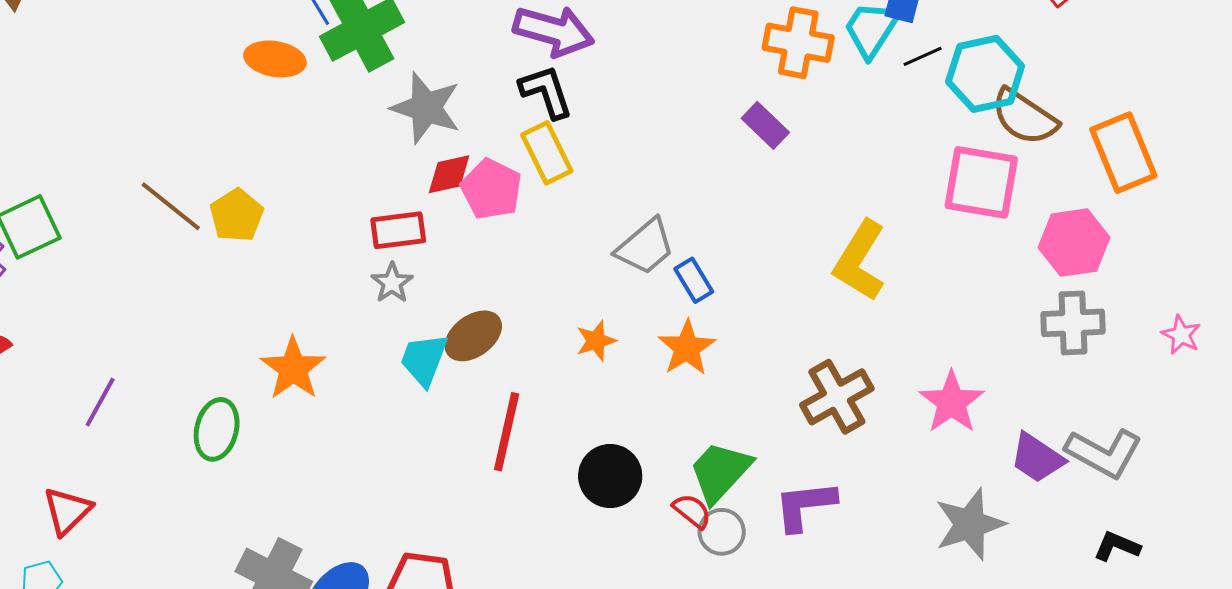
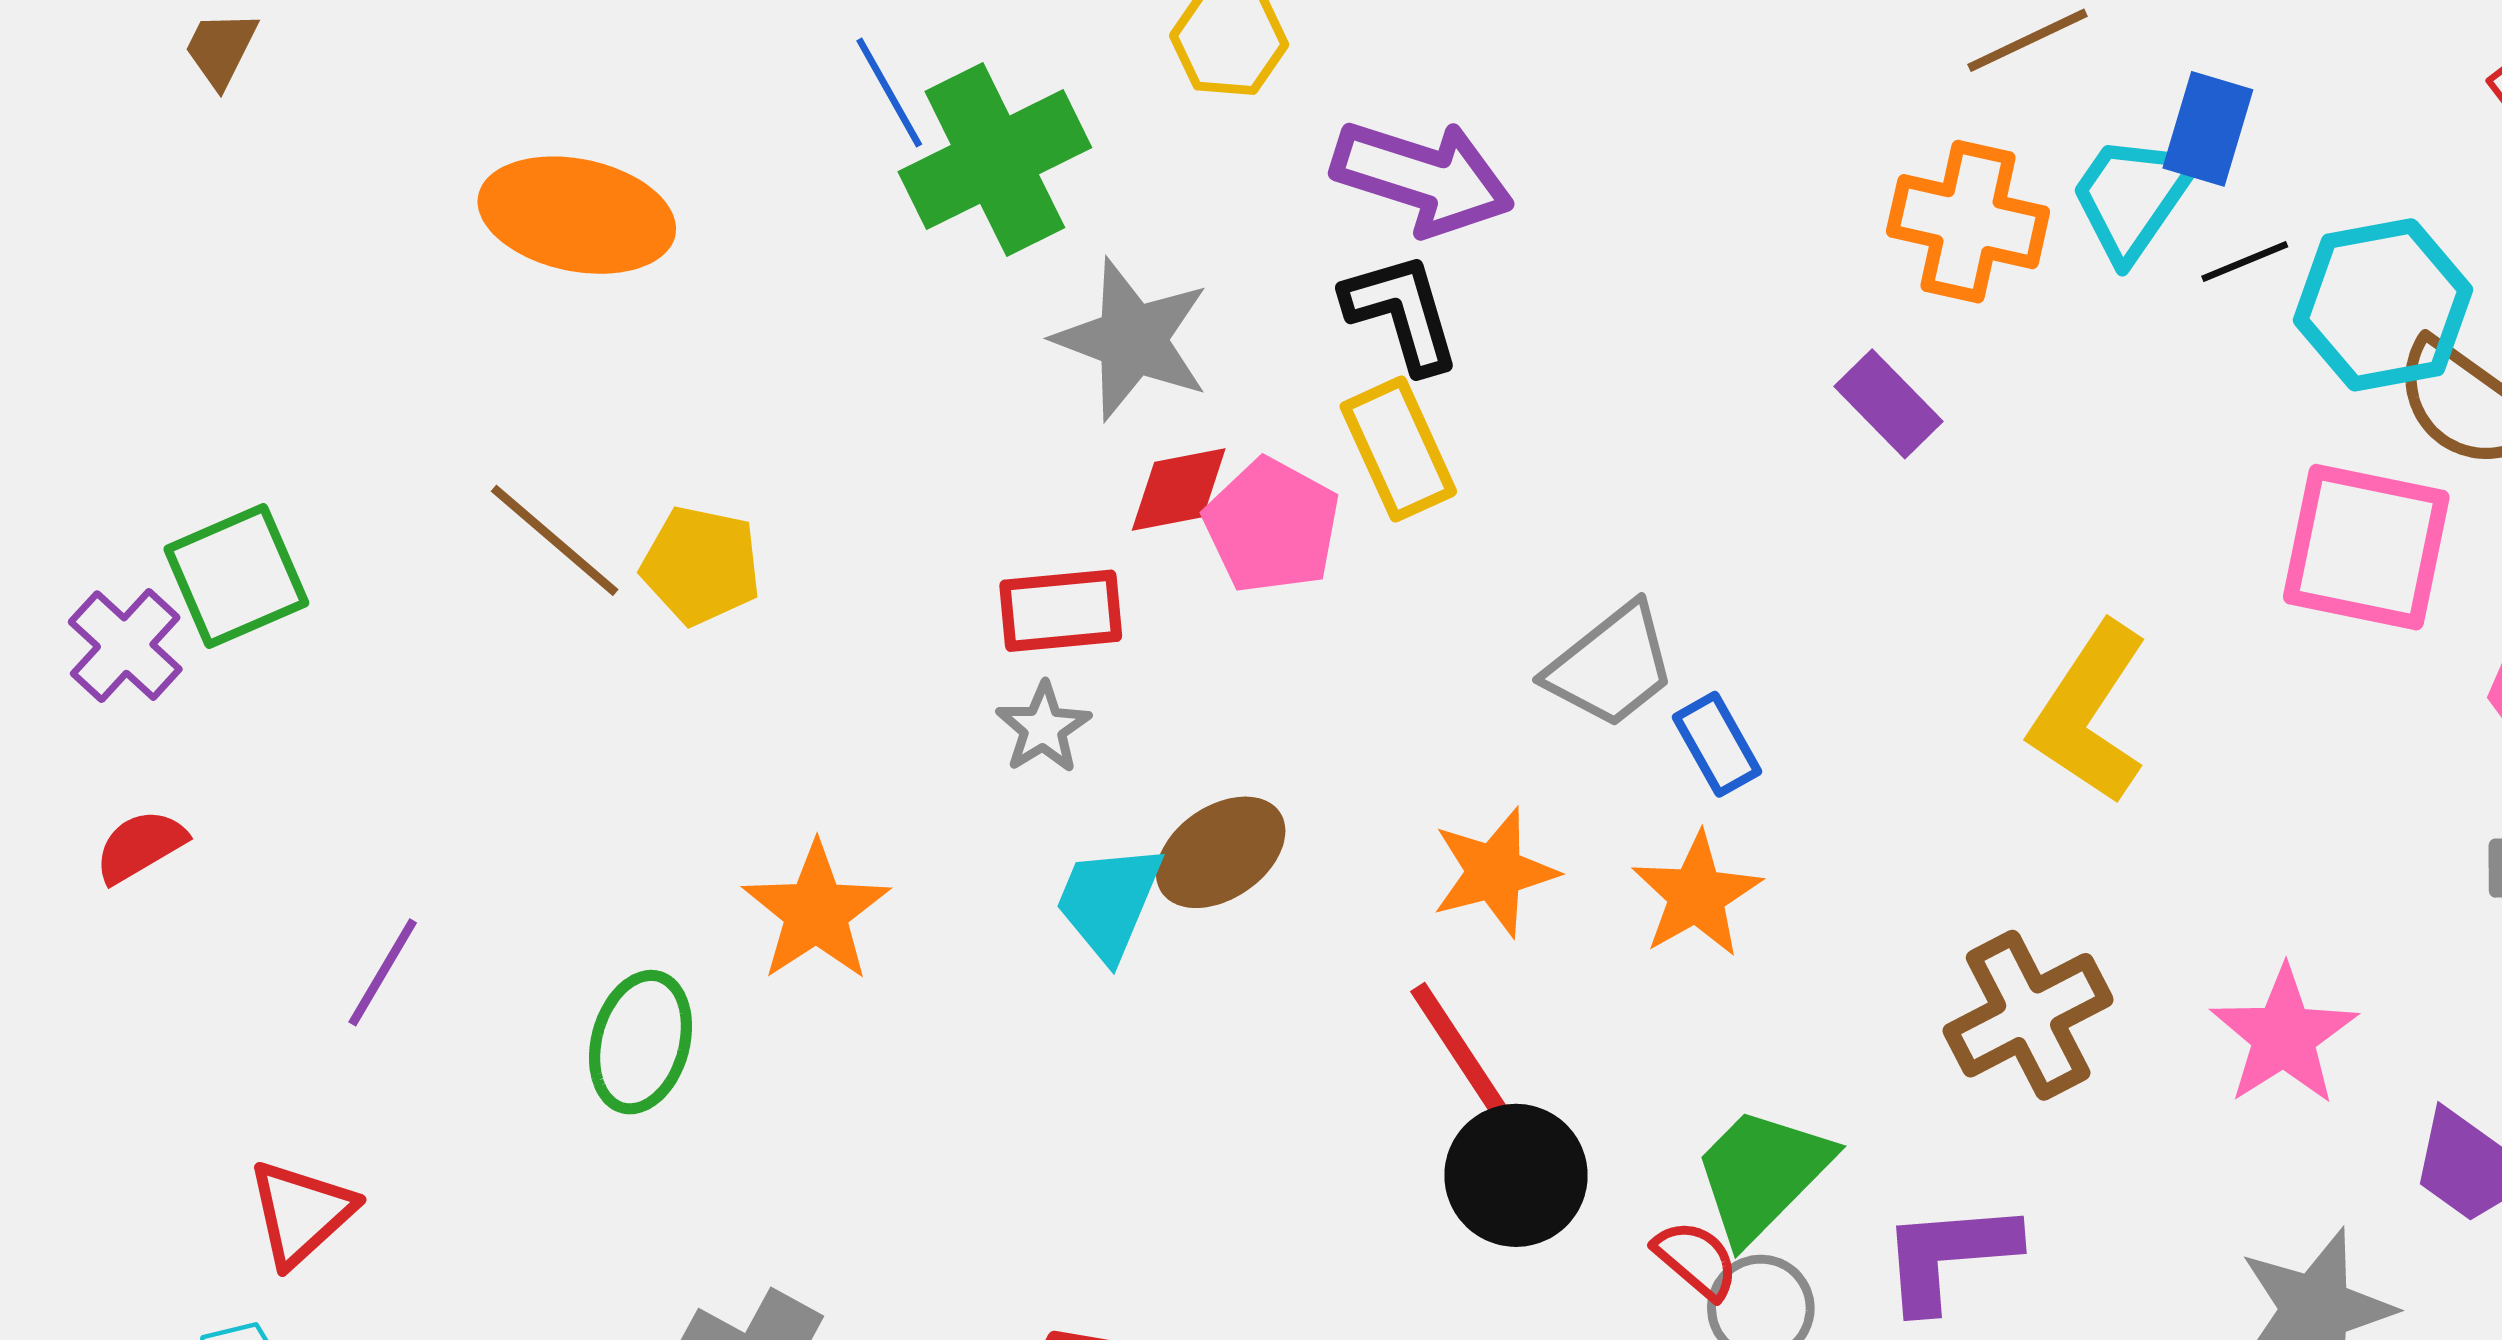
orange ellipse: (275, 59) -> (577, 215), moved, size x1.4
yellow pentagon: (237, 215) -> (701, 565), turned -30
orange star: (596, 341) -> (1494, 872), size x1.4
red line: (507, 432) -> (1466, 1061), moved, turned -48

